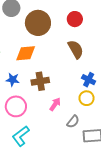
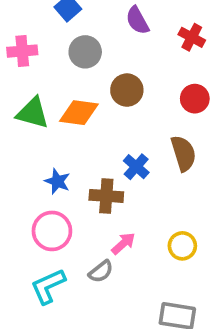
brown circle: (38, 23) -> (127, 90), size x0.7
orange diamond: (26, 53) -> (79, 113), moved
blue cross: (89, 80) -> (136, 167), moved
gray semicircle: (73, 122) -> (101, 272), moved

